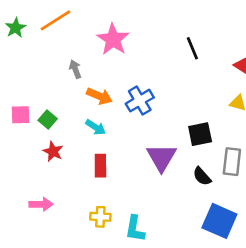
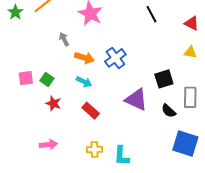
purple triangle: (161, 157) -> (136, 100), turned -30
red rectangle: (100, 166) -> (91, 111), turned -42

